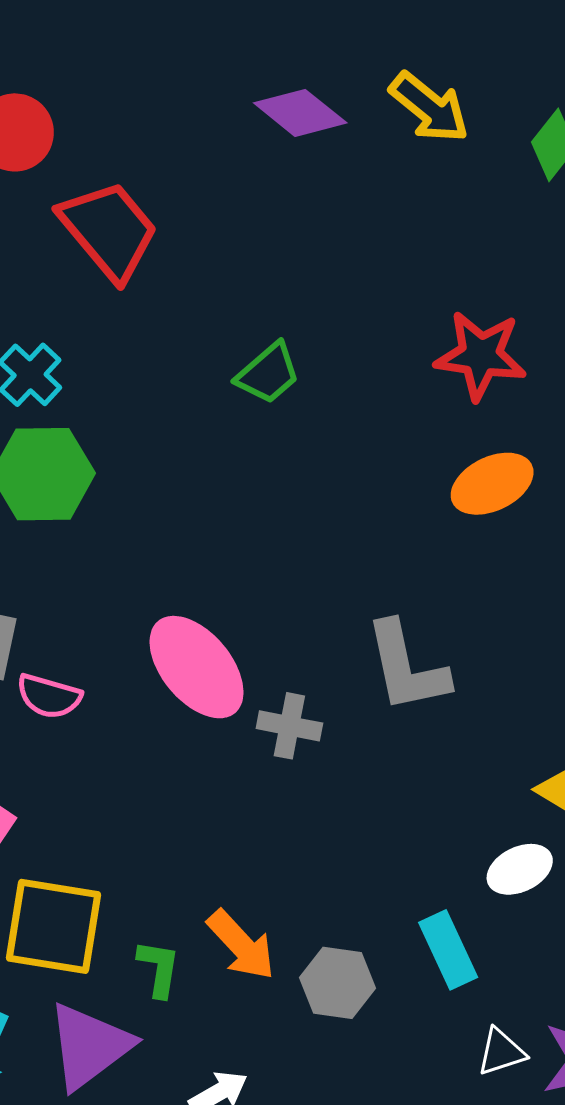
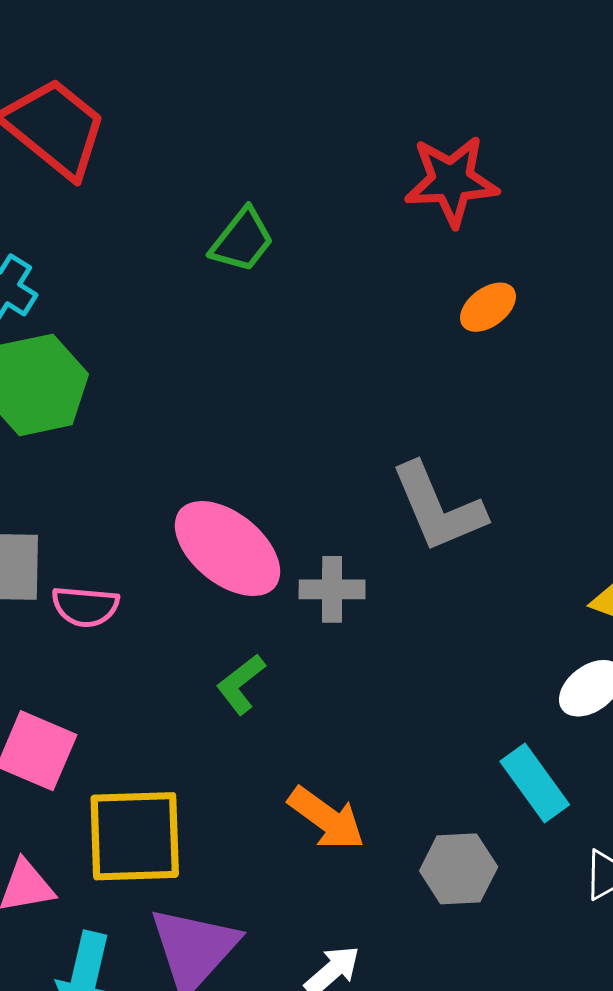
orange ellipse: (492, 484) -> (488, 307), size x0.7
green L-shape: (159, 968) -> (241, 684), moved, turned -126
gray hexagon: (337, 983) -> (459, 869), moved

